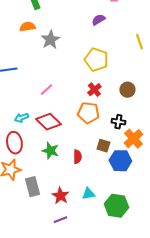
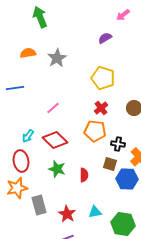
orange semicircle: (27, 27) -> (28, 53), moved
cyan arrow: (21, 118) -> (28, 136), turned -32
black cross: (118, 122) -> (118, 144), moved

